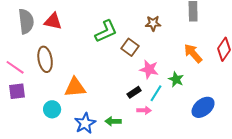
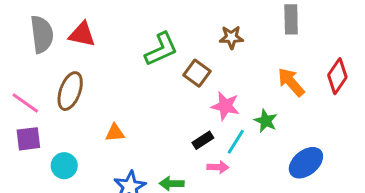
brown ellipse: (45, 59) -> (70, 91), turned 30
orange triangle: (75, 87) -> (115, 133), size x0.6
cyan circle: (52, 109) -> (64, 166), moved

